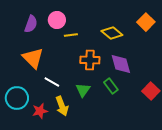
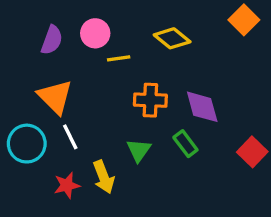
orange square: (146, 22) -> (244, 20), moved
yellow diamond: (112, 33) -> (172, 38), moved
white line: (52, 82) -> (70, 137), moved, turned 35
cyan circle: (17, 98) -> (27, 144), moved

